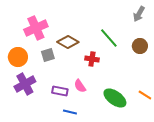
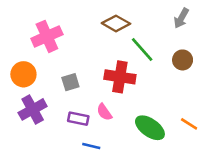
brown diamond: (68, 42) -> (116, 23), moved
gray square: (48, 55) -> (70, 82), moved
red cross: (92, 59) -> (120, 77), size x1.6

